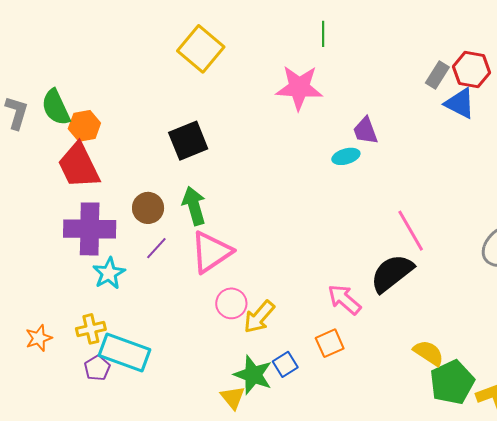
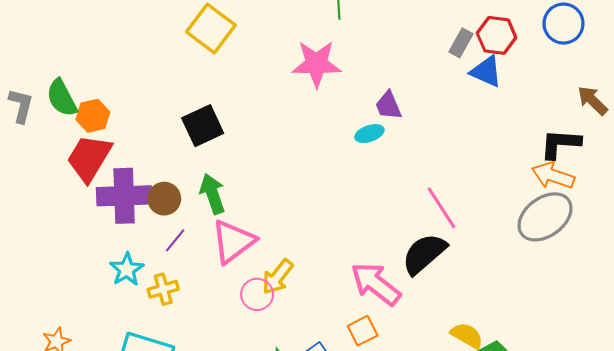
red trapezoid: (79, 166) -> (89, 158), turned 60
purple cross: (90, 229) -> (124, 196), moved
pink arrow: (344, 299) -> (376, 284), size x1.4
yellow arrow: (259, 317) -> (278, 277), moved
yellow cross: (91, 329) -> (163, 289), moved

